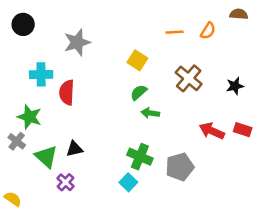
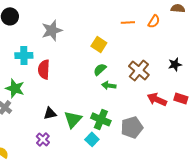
brown cross: (189, 78) -> (139, 70), moved
green triangle: (46, 157) -> (73, 119), moved, turned 30

